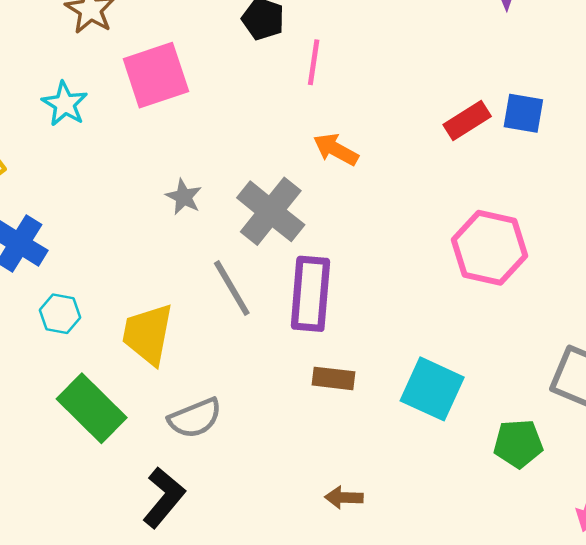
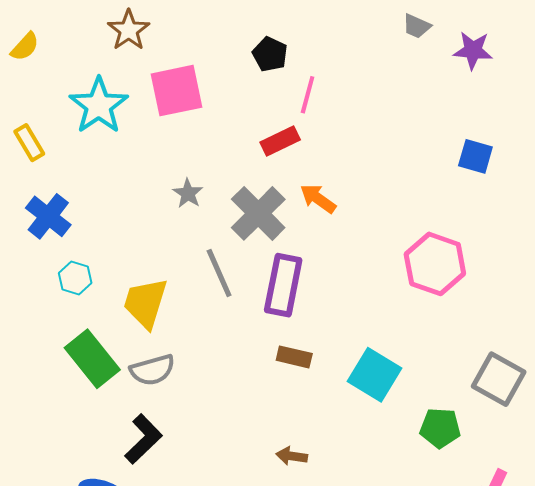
cyan star: (65, 104) -> (99, 106), size x1.5
red rectangle: (467, 120) -> (280, 141), moved
orange arrow: (336, 149) -> (318, 199), moved
gray semicircle: (195, 418) -> (152, 370), moved

